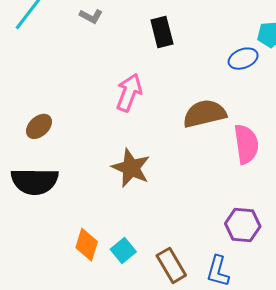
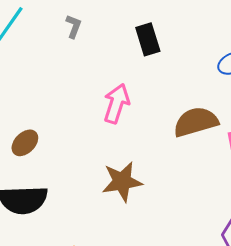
gray L-shape: (91, 16) -> (74, 26), turned -95
brown star: (131, 168) -> (122, 182), turned -30

